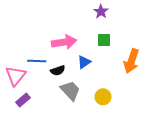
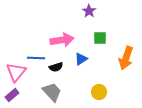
purple star: (101, 12) -> (89, 11), moved
gray trapezoid: (70, 90) -> (52, 92), moved
purple rectangle: (23, 100) -> (12, 95), moved

